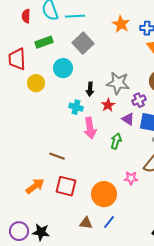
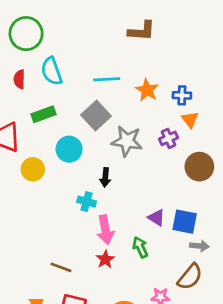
cyan line: (75, 16) -> (107, 79), moved
gray star: (118, 83) -> (127, 141), moved
purple cross: (139, 100) -> (168, 138), moved
red star: (108, 105) -> (105, 259), moved
green arrow: (116, 141) -> (140, 247), turned -42

